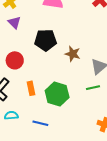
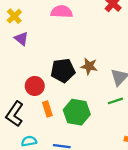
black pentagon: (46, 40) -> (63, 70), moved
red circle: (15, 60) -> (35, 86), moved

